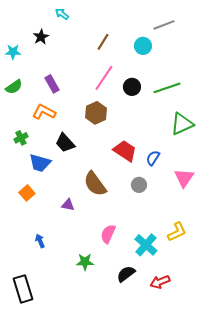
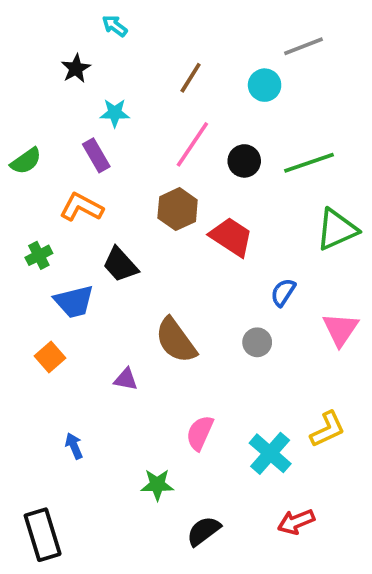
cyan star: (13, 52) -> (115, 113), moved
red trapezoid: (125, 151) -> (231, 237), moved
blue trapezoid: (40, 163) -> (74, 302), turned -30
black semicircle: (126, 274) -> (204, 531), moved

